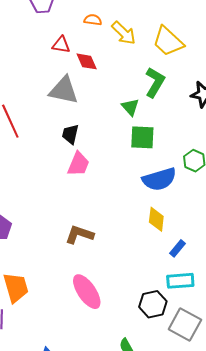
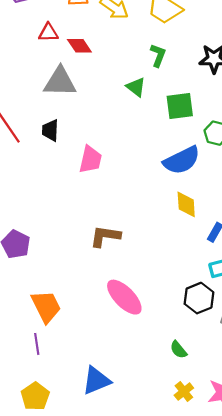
green L-shape: (155, 82) -> (158, 55), size x0.7
black trapezoid: (70, 134) -> (50, 130), moved
green square: (142, 137) -> (180, 106), moved

